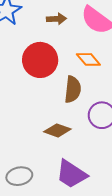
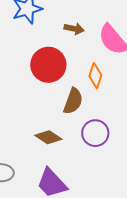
orange diamond: (88, 59) -> (95, 76), turned 45

